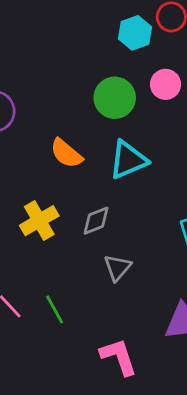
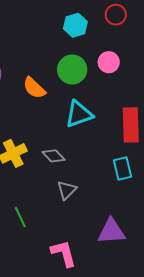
cyan hexagon: (135, 33) -> (75, 25), moved
orange semicircle: (66, 153) -> (34, 88), moved
gray diamond: (96, 221) -> (54, 156), turned 65

